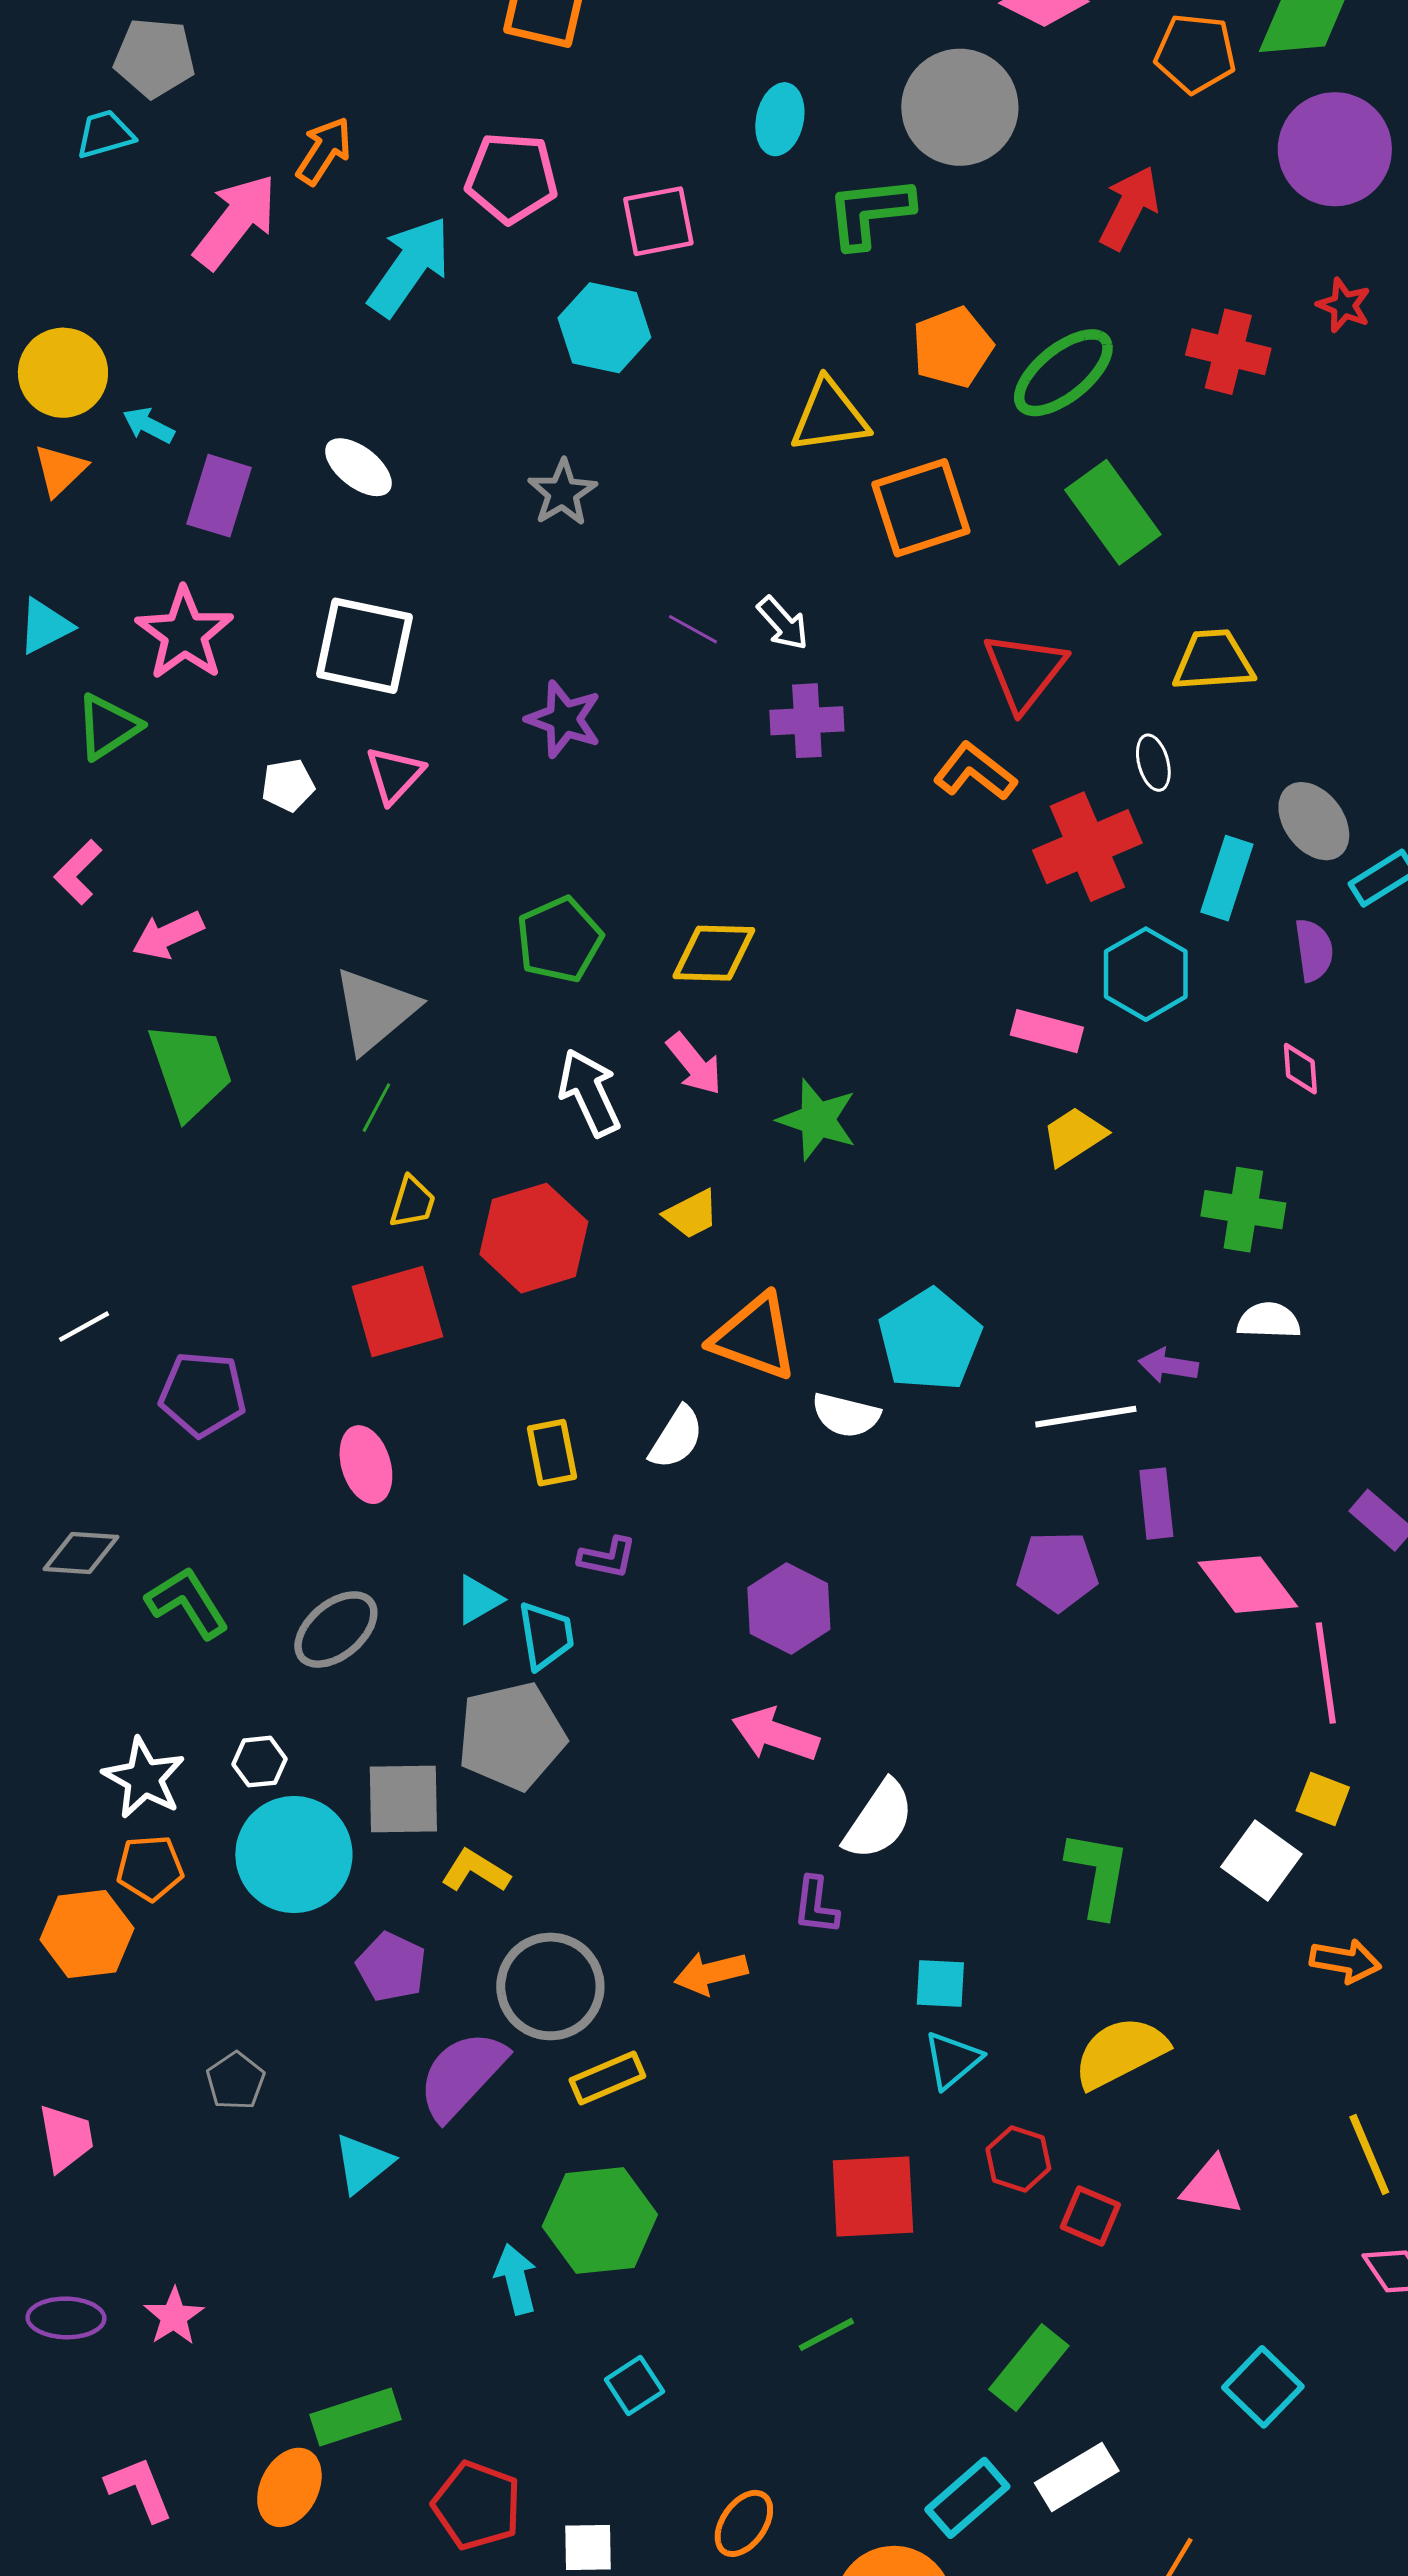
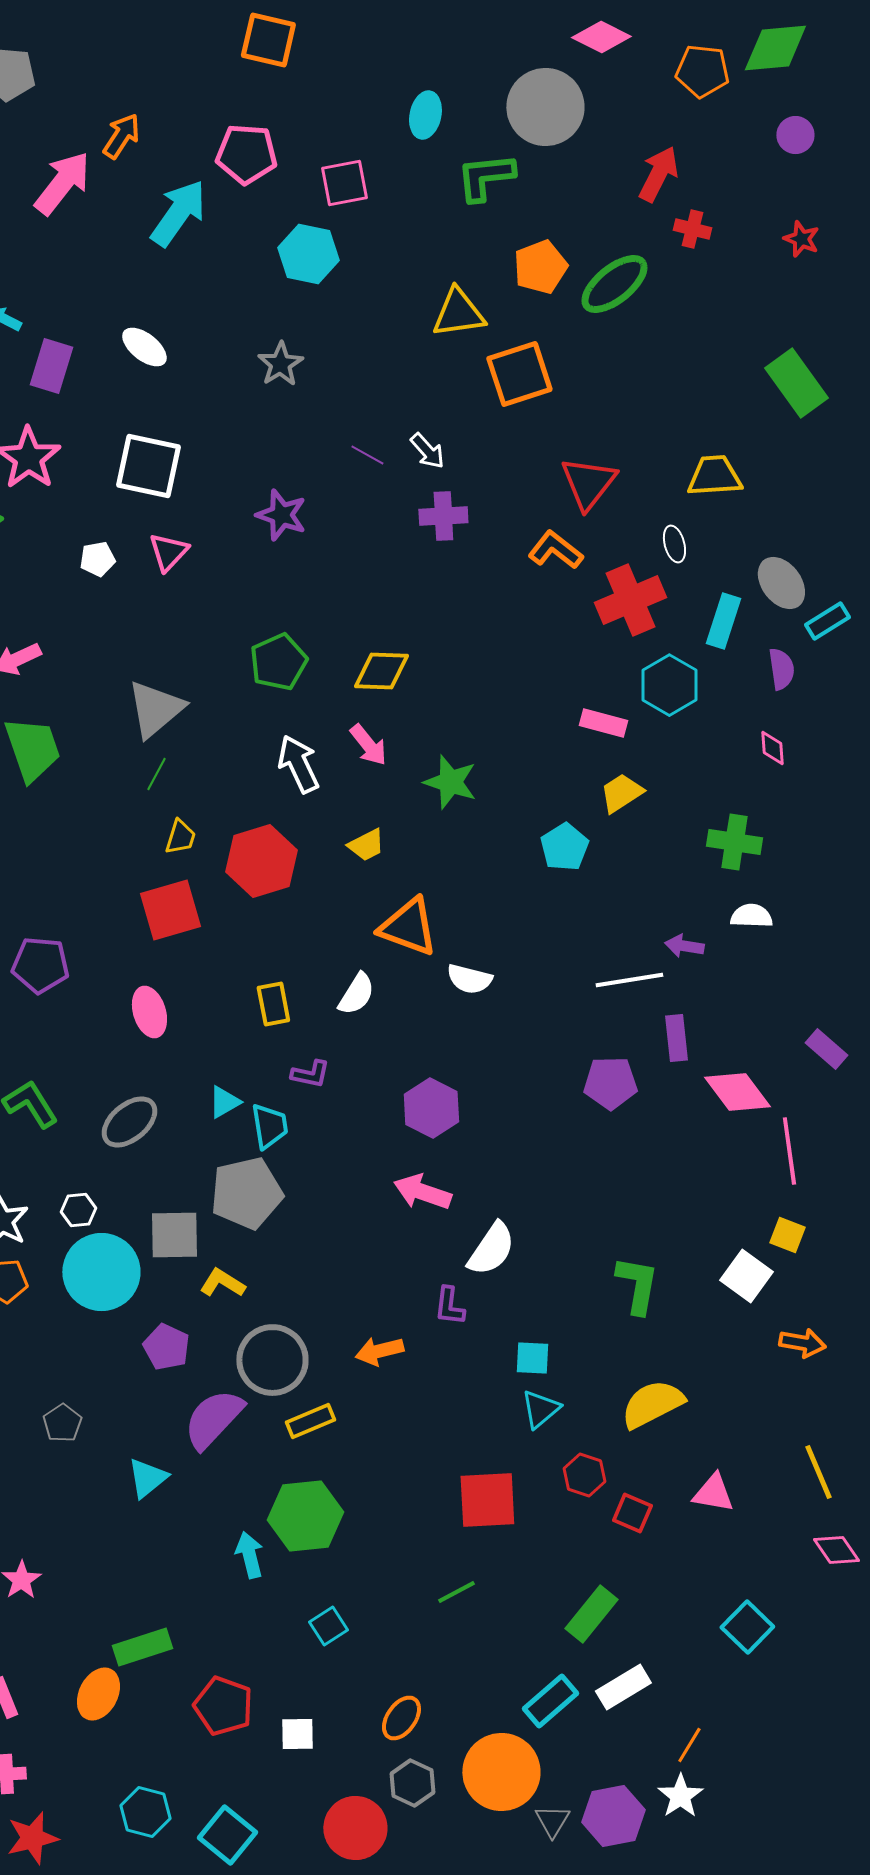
purple circle: (1335, 149) -> (795, 135), size x0.5
red cross: (1228, 352) -> (692, 229), moved, size x0.7
green rectangle: (1113, 512) -> (796, 383), moved
cyan pentagon: (930, 1340) -> (564, 847), moved, size x0.7

